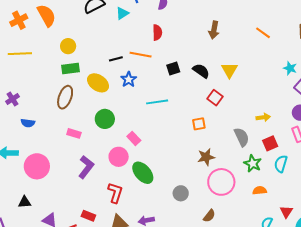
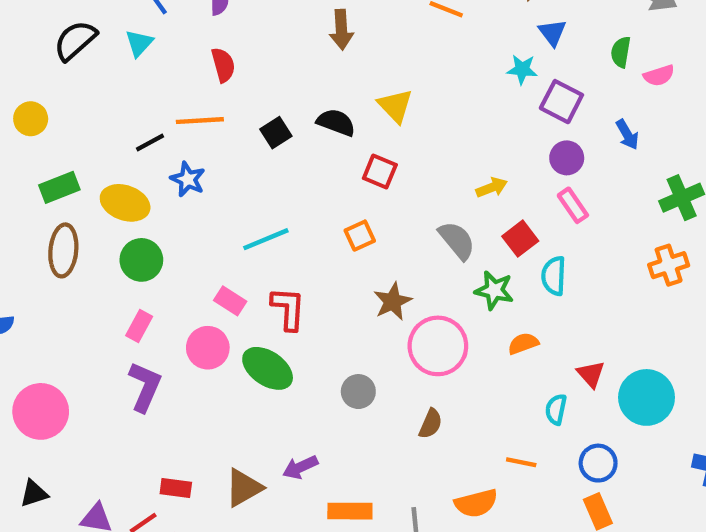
yellow circle: (68, 46) -> (31, 119), moved
cyan line: (157, 102) -> (266, 239), moved
green circle: (105, 119) -> (141, 260), moved
pink rectangle: (74, 133) -> (139, 326), moved, turned -64
red L-shape: (115, 193) -> (288, 309), moved

